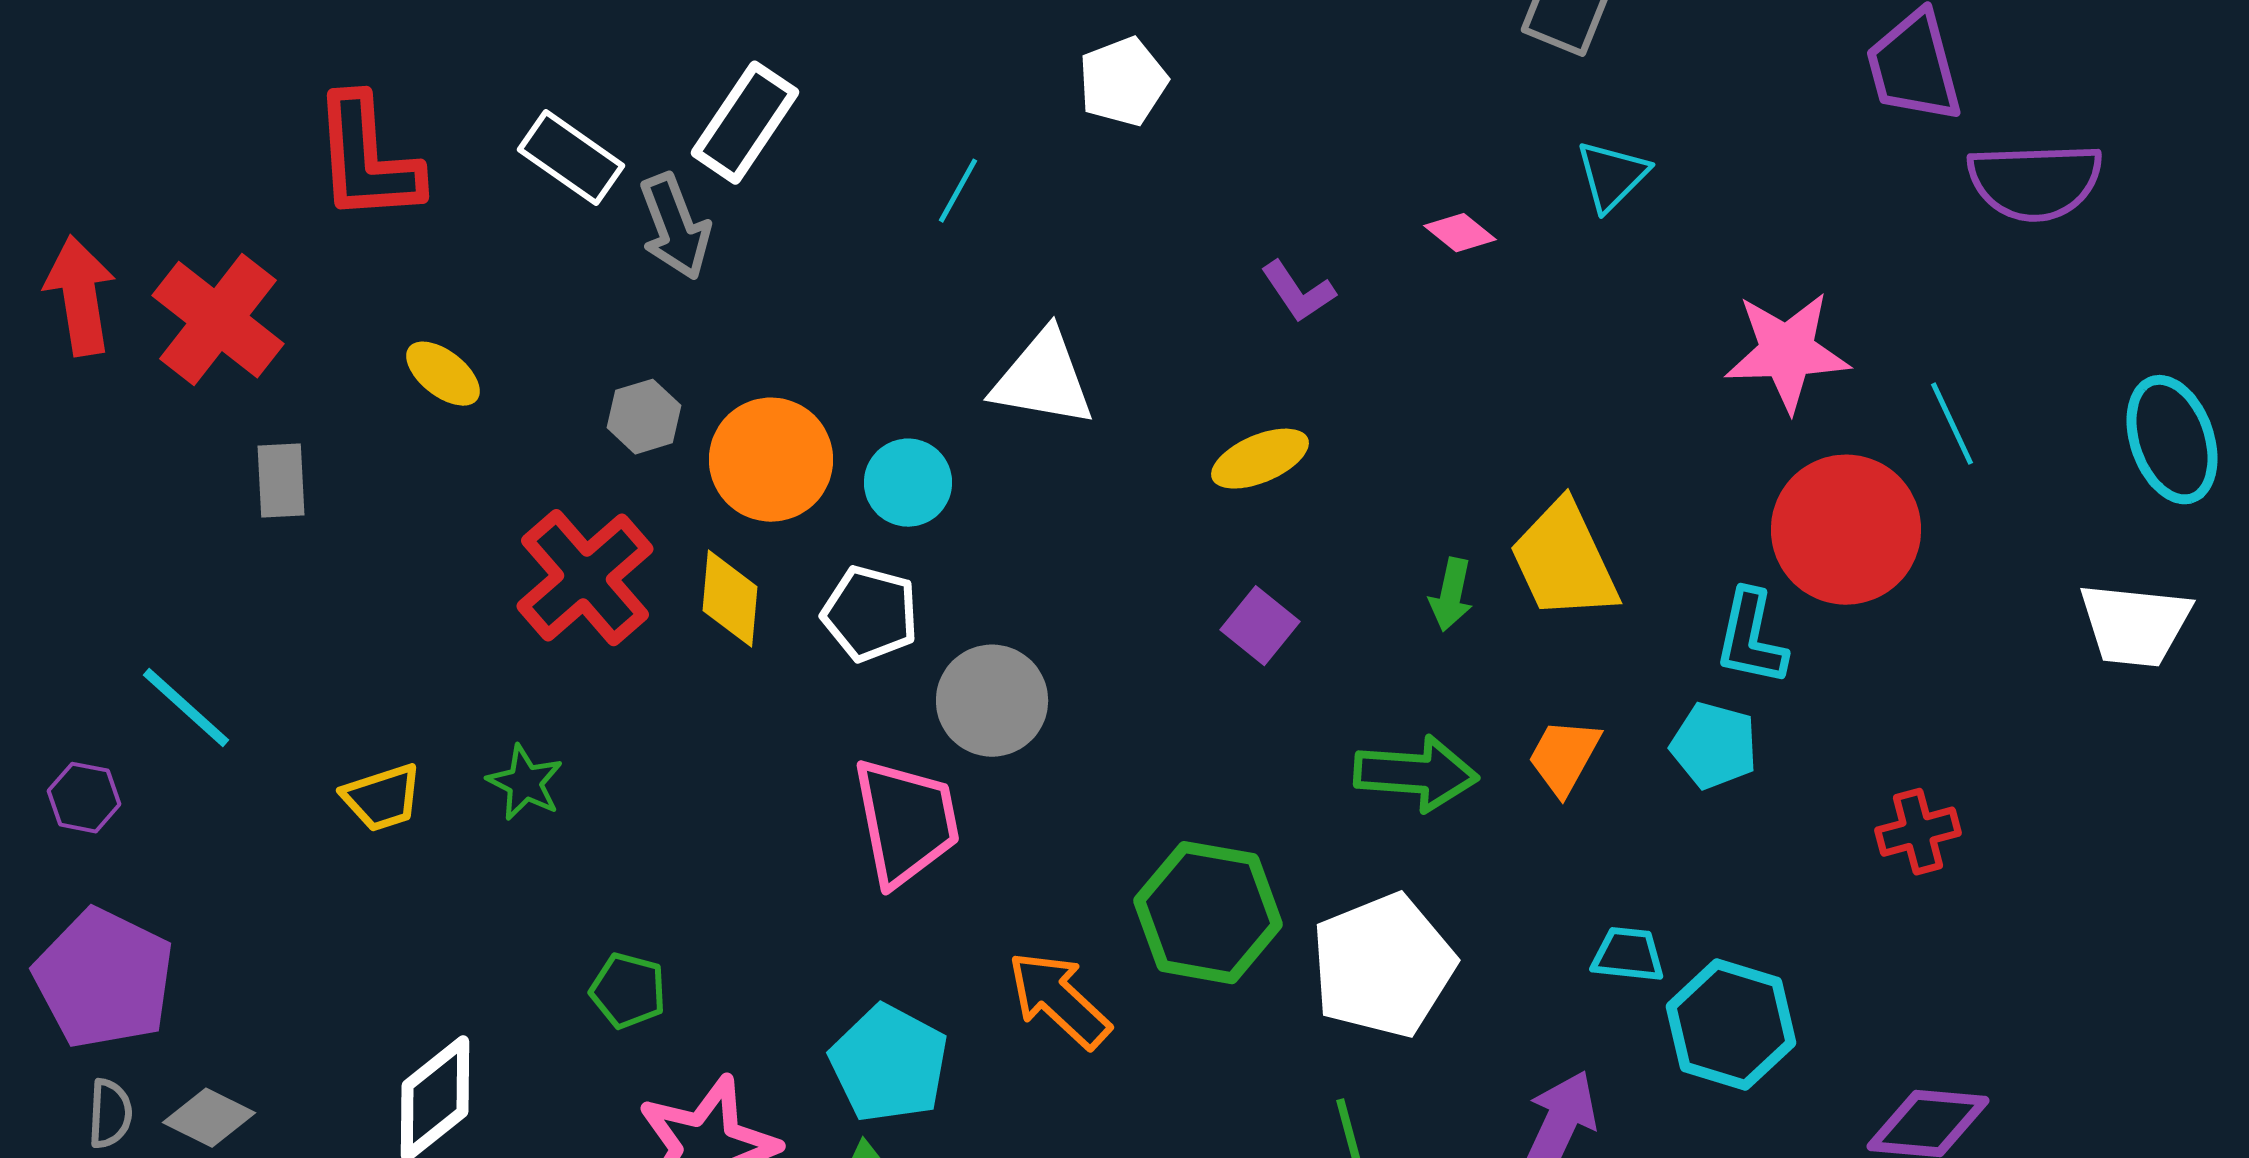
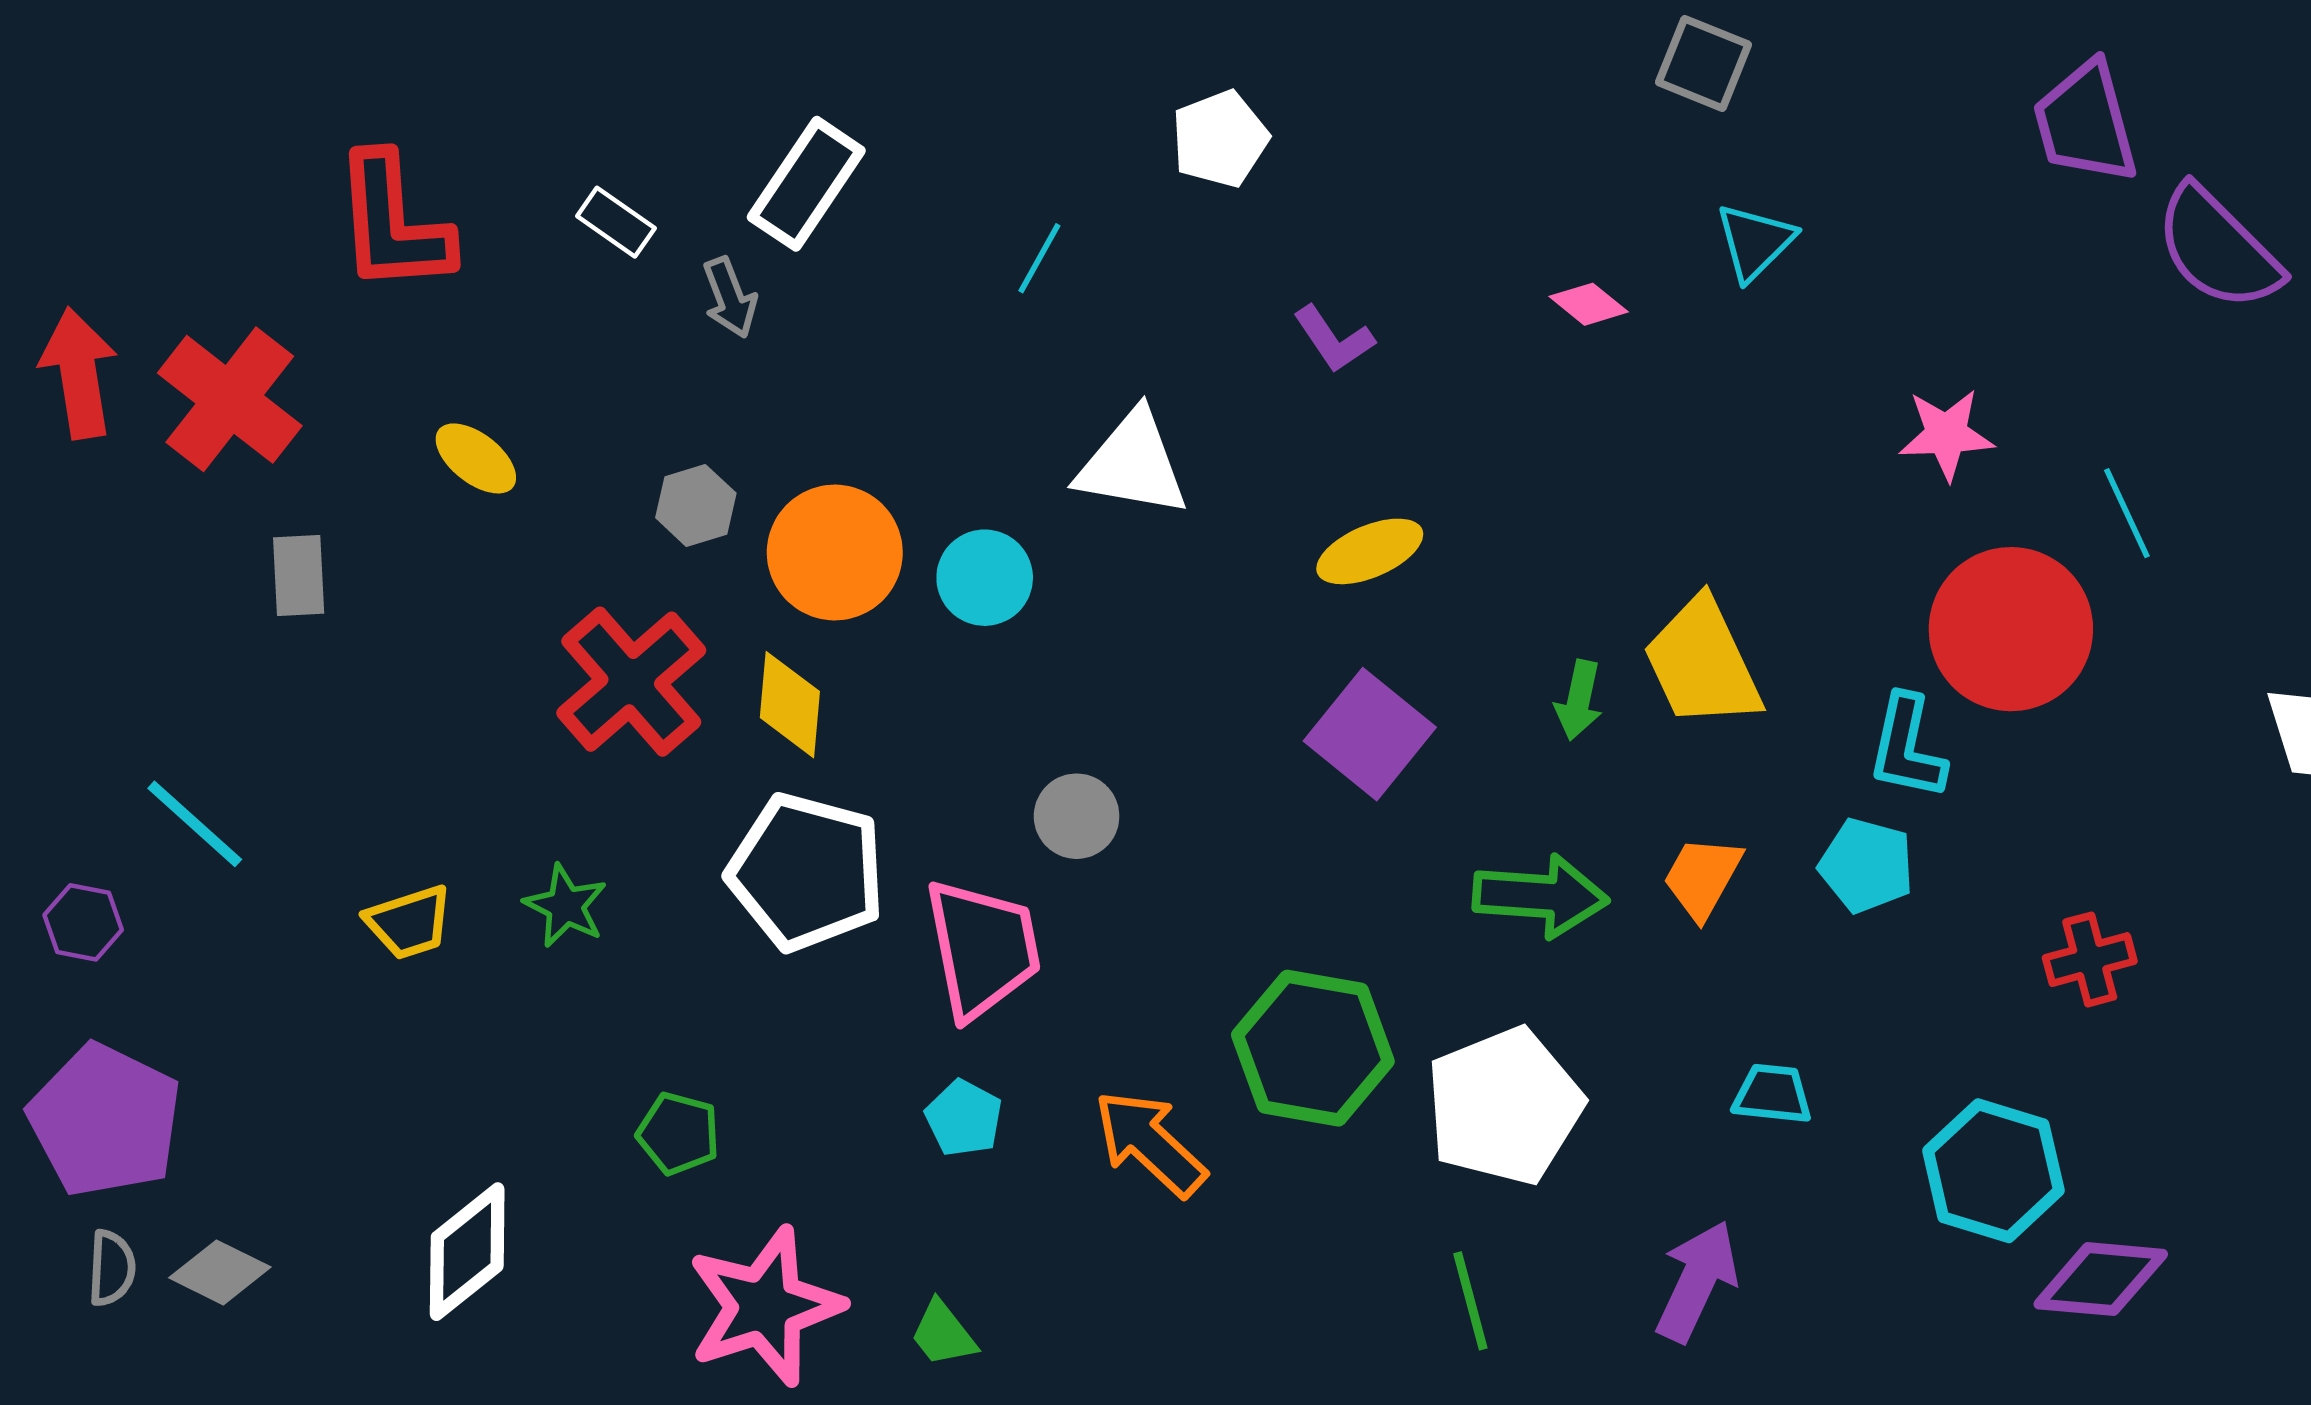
white rectangle: (571, 158) -> (616, 222), size x0.7
purple semicircle: (2035, 182) -> (2218, 248), turned 47
gray arrow: (675, 227) -> (730, 298), size x0.7
purple L-shape: (1298, 292) -> (1334, 339), moved
pink star: (1787, 352) -> (1946, 434), size x0.7
white pentagon: (870, 614) -> (806, 872), moved, size x1.5
purple square: (1260, 626) -> (1370, 734), size x1.5
gray circle: (992, 701) -> (1077, 816), size x0.7
cyan hexagon: (1731, 1025) -> (1993, 1171), moved
cyan pentagon: (889, 1064) -> (964, 1118), moved, size x0.6

